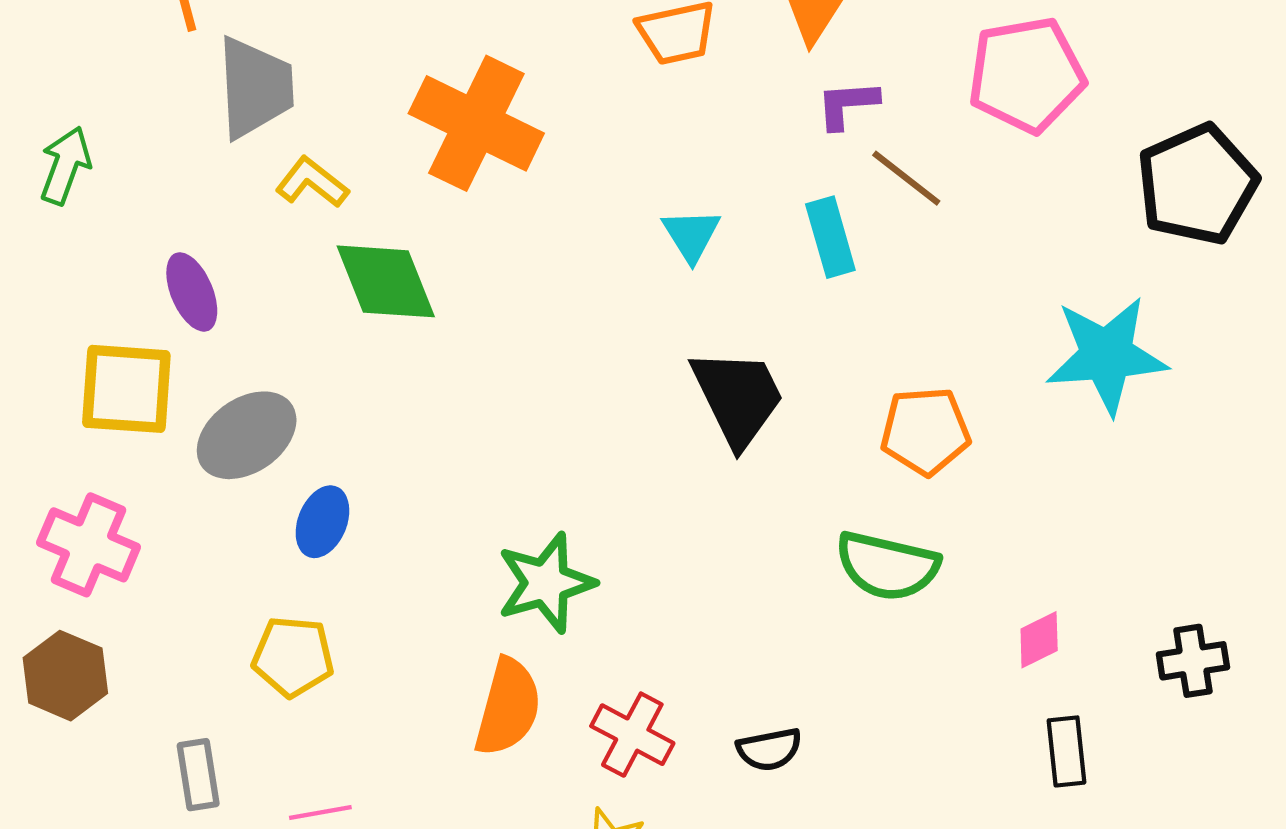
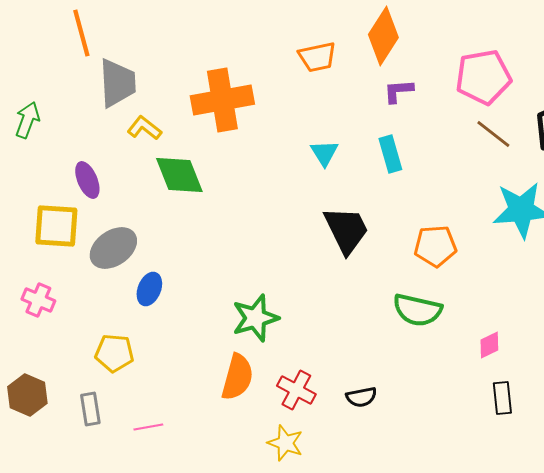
orange cross: (476, 123) -> (222, 100), turned -36
brown line: (906, 178) -> (493, 134), moved
pink cross: (89, 545) -> (38, 300), size x0.7
yellow pentagon: (293, 657) -> (114, 353), moved
brown hexagon: (65, 676) -> (27, 395), moved

